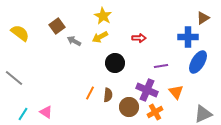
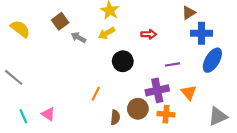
brown triangle: (203, 18) -> (189, 13), moved
purple cross: (147, 90) -> (157, 90), turned -35
brown semicircle: (108, 95) -> (115, 117), moved
orange cross: (155, 112) -> (166, 114), turned 35
cyan line: (23, 114) -> (23, 116), turned -56

